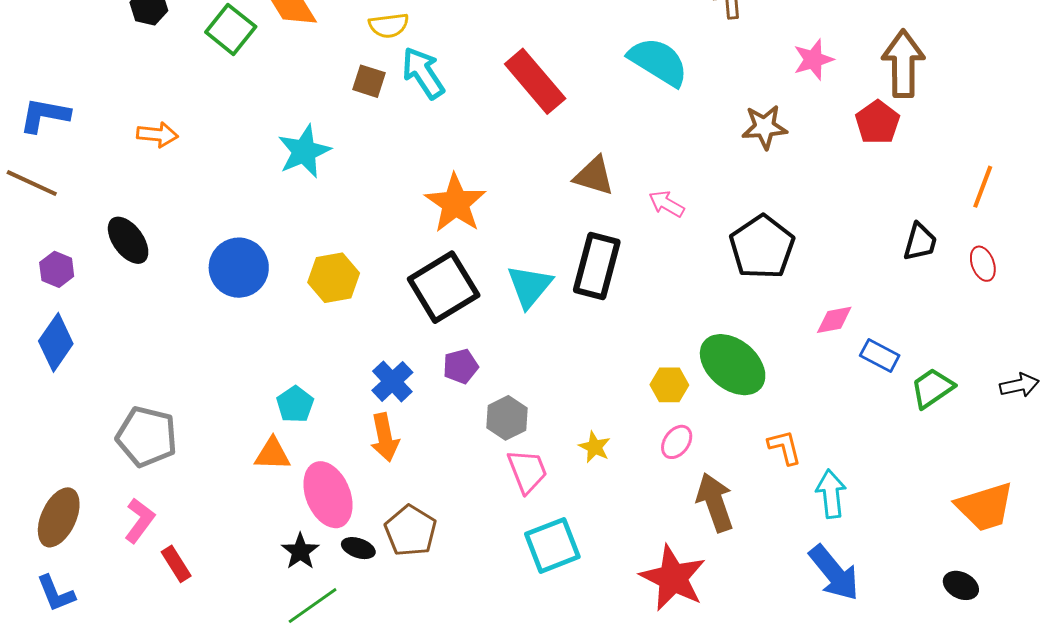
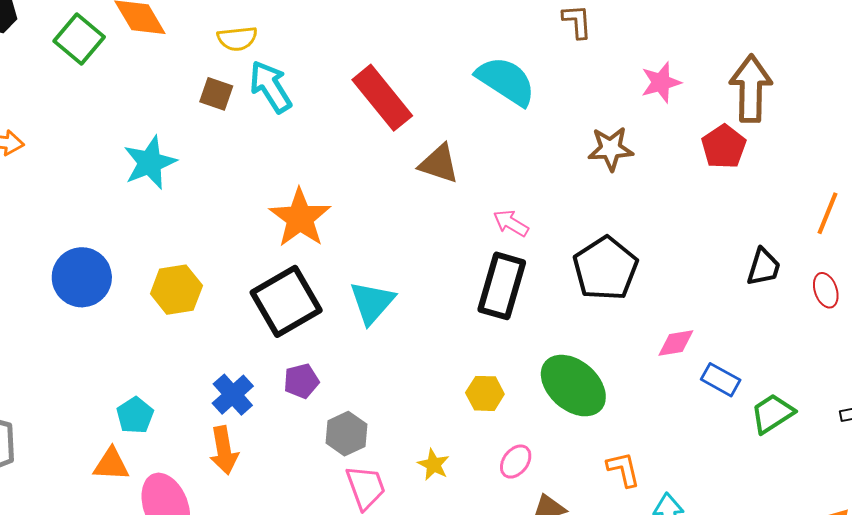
brown triangle: (594, 176) -> (439, 164), moved
black rectangle: (597, 266) -> (502, 286), moved
yellow hexagon: (669, 385) -> (485, 393), moved

